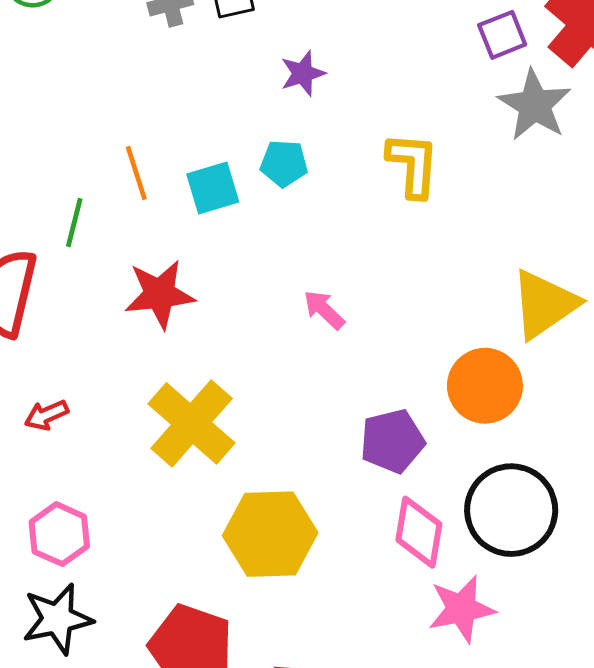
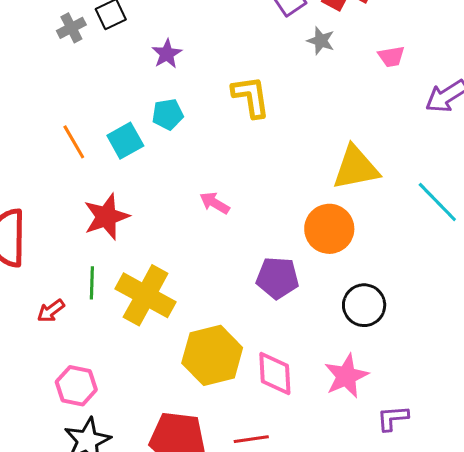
gray star: (535, 105) -> (321, 41), size x0.6
green line: (74, 223) -> (92, 283), moved
yellow triangle: (544, 304) -> (356, 168), turned 36
purple pentagon: (392, 441) -> (278, 278), turned 30
black circle: (511, 510) -> (364, 305), size x0.7
pink diamond: (419, 532) -> (275, 373), moved

